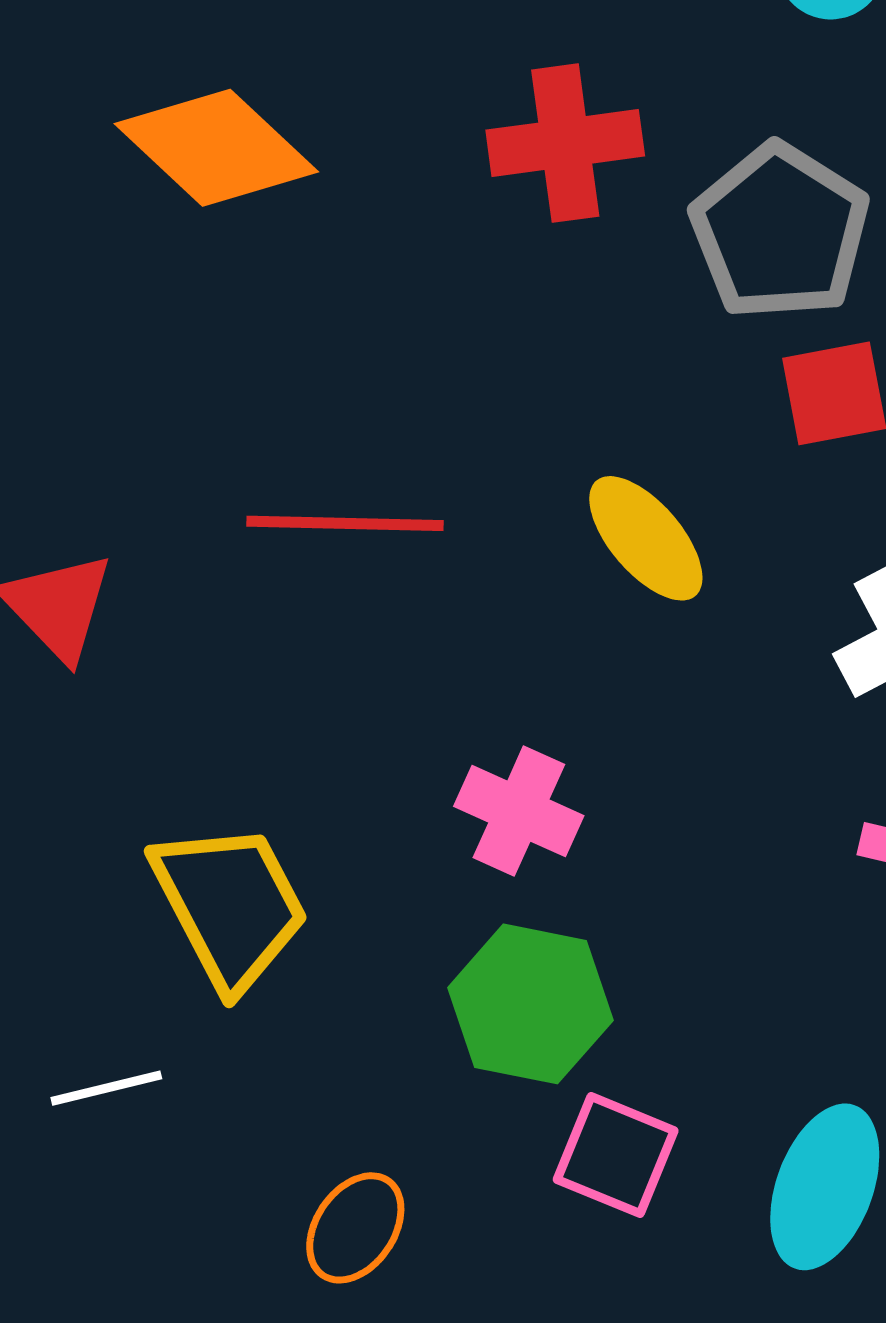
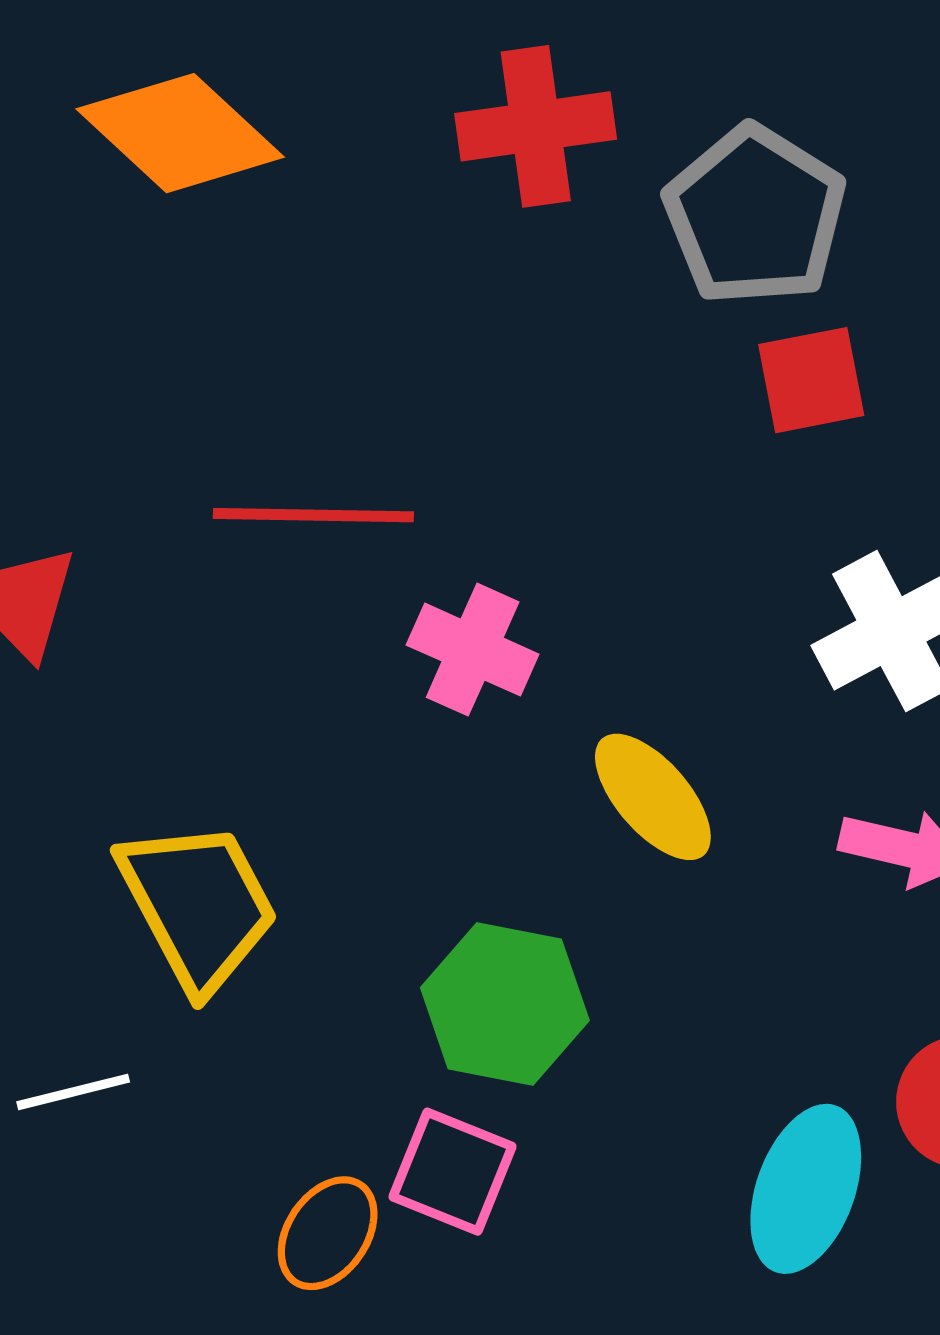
yellow ellipse: (646, 538) -> (653, 797), moved
pink cross: (519, 811) -> (473, 650), moved
pink square: (616, 1155) -> (453, 1172), moved

